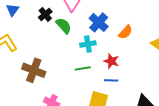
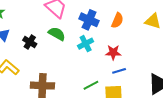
black cross: (45, 14) -> (30, 42), moved
green line: (83, 68) -> (91, 85), moved

